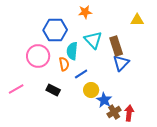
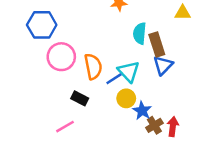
blue hexagon: (55, 30) -> (42, 25), moved
cyan triangle: (93, 40) -> (129, 71), moved
cyan semicircle: (72, 51) -> (140, 33), moved
orange semicircle: (64, 64) -> (93, 67), size x1.5
pink line: (16, 89) -> (65, 127), moved

